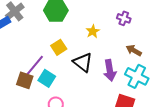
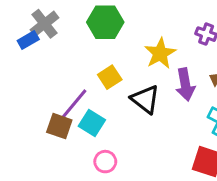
yellow star: (93, 31) -> (160, 53), size x1.5
purple arrow: (110, 70) -> (185, 84), moved

